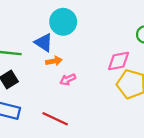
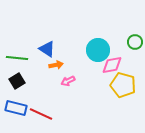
cyan circle: (63, 22) -> (98, 50), moved
red line: (55, 119) -> (41, 114), moved

